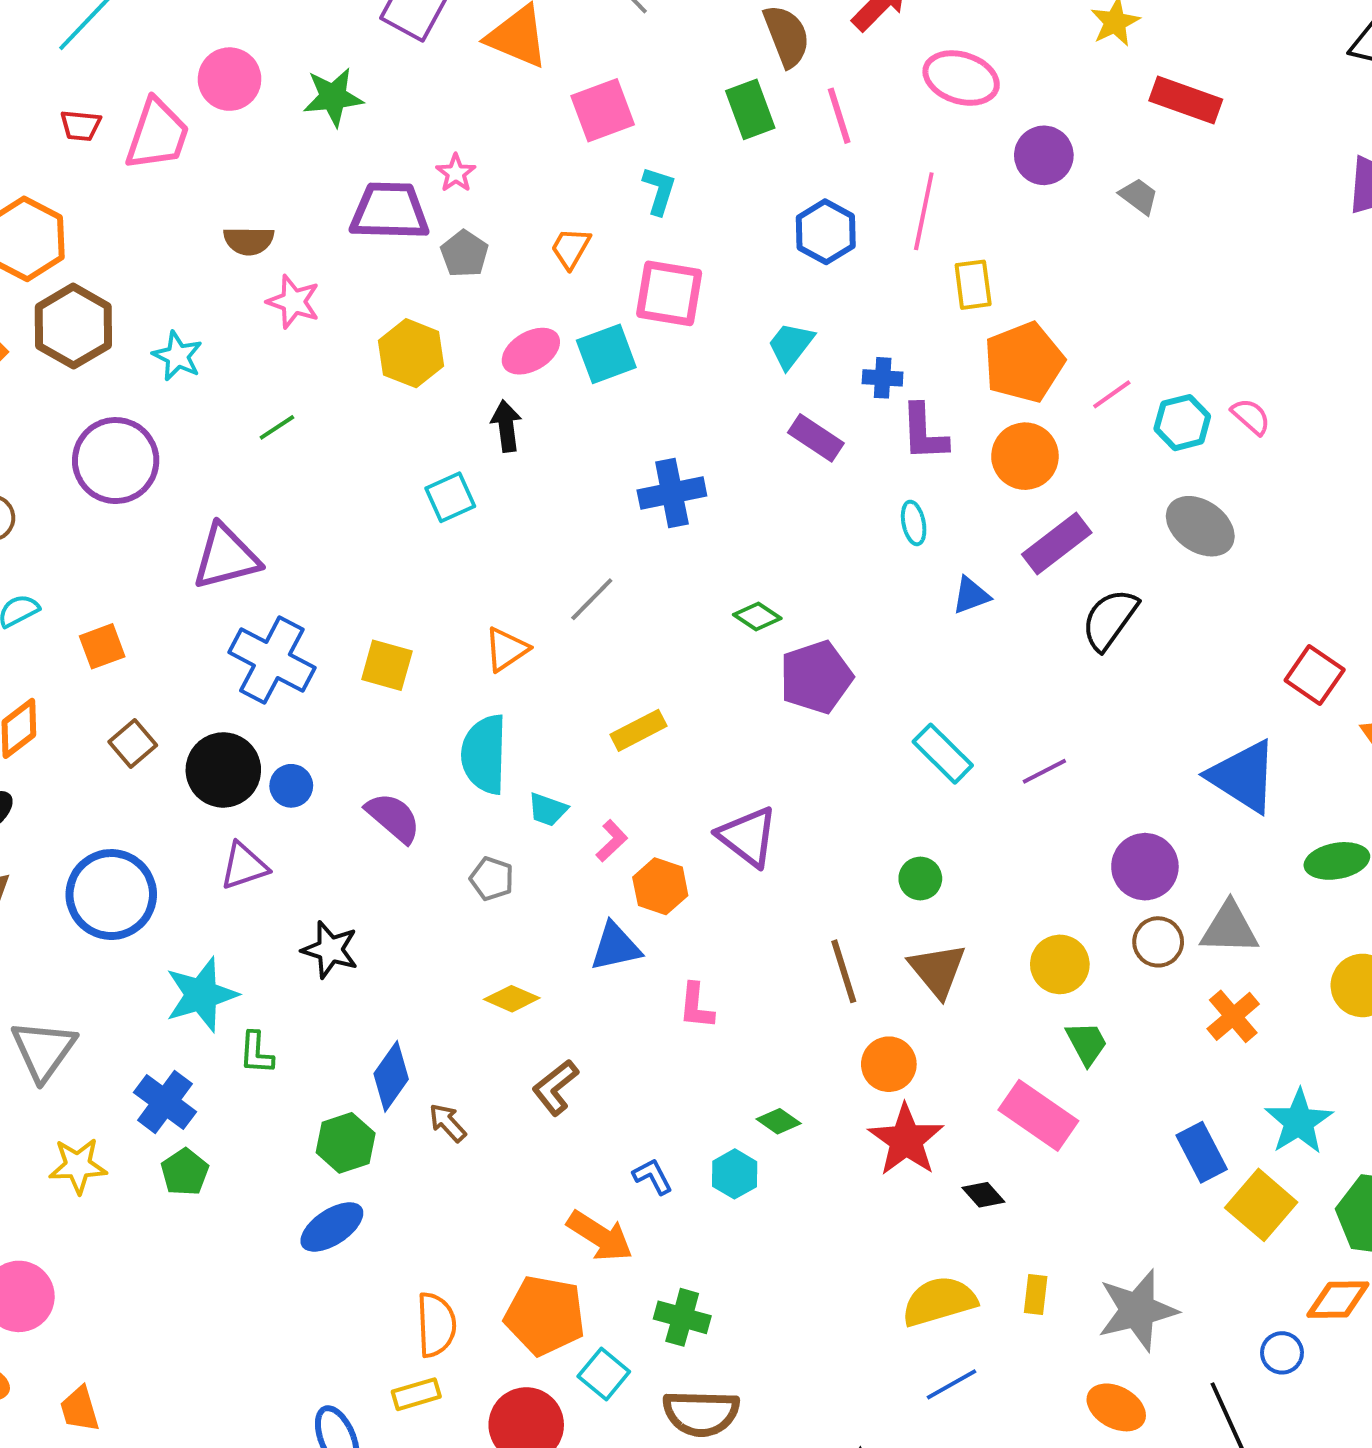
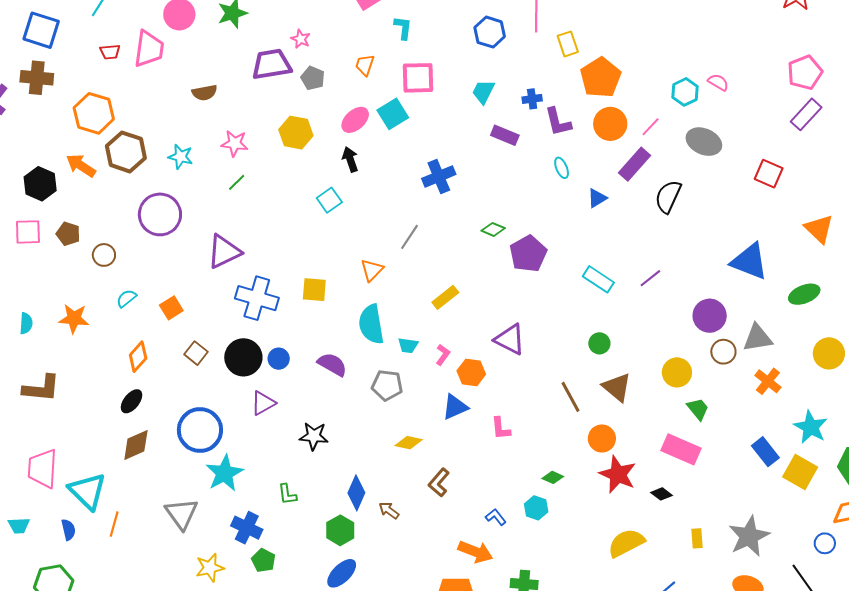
pink star: (293, 302) -> (235, 143), moved
pink line: (1112, 394) -> (651, 127), moved
red square: (1315, 675) -> (769, 174), moved
gray pentagon: (492, 879) -> (387, 385), size x1.4
cyan star: (201, 995) -> (224, 473), moved
yellow semicircle: (939, 1301) -> (626, 543), moved

